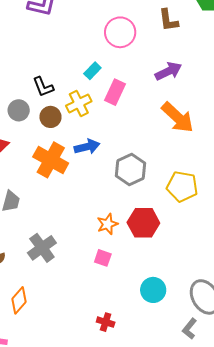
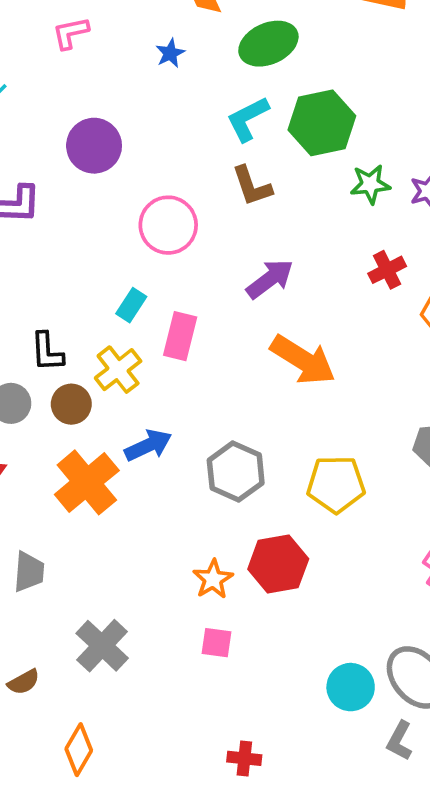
black L-shape: (43, 87) -> (47, 352), turned 30
orange cross: (51, 160) -> (87, 482), turned 32
cyan circle: (153, 290) -> (351, 687), moved

